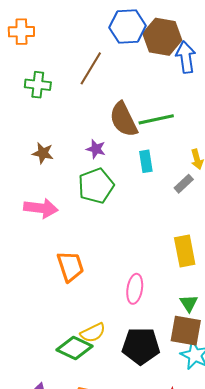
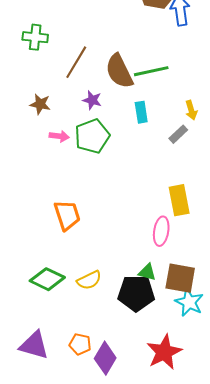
brown line: (91, 68) -> (76, 62), moved
pink arrow: (41, 208) -> (59, 136), moved, size x0.6
pink ellipse: (135, 289) -> (161, 231), moved
green triangle: (189, 303) -> (147, 272), moved, turned -42
green diamond: (75, 348) -> (47, 279), moved

